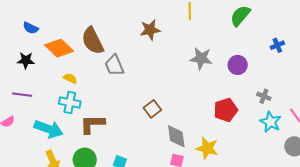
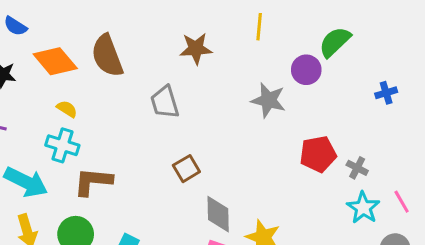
gray trapezoid: (114, 65) -> (165, 102), moved
purple circle: (238, 65) -> (306, 70), moved
red pentagon: (226, 110) -> (318, 154), moved

